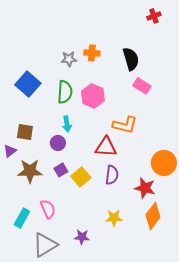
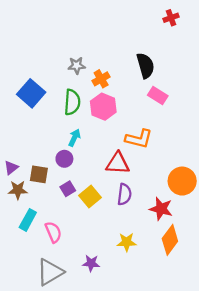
orange cross: (92, 53) -> (101, 79), moved, turned -35
cyan arrow: (67, 124) -> (74, 138), turned -147
brown square: (25, 132) -> (39, 174), moved
brown star: (30, 171) -> (18, 190), moved, size x0.7
cyan rectangle: (22, 218) -> (28, 220), moved

